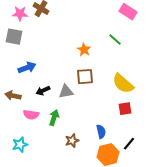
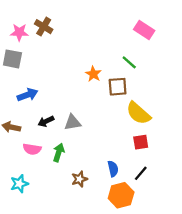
brown square: (85, 77) -> (118, 87), moved
black line: (129, 144) -> (141, 173), moved

